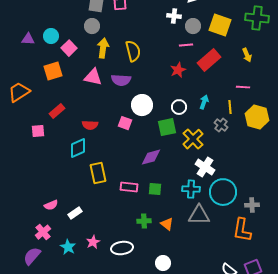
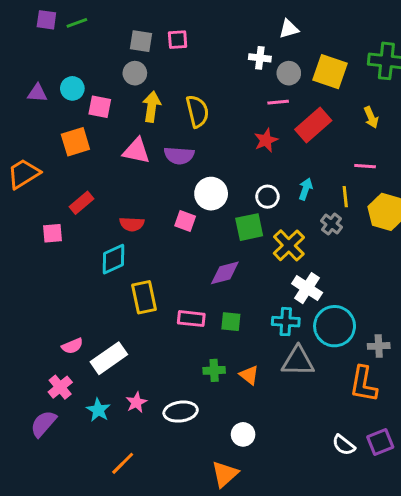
pink square: (69, 48) -> (100, 107), turned -35
white rectangle: (75, 213) -> (109, 358), size x1.6

